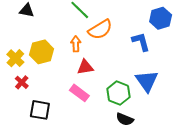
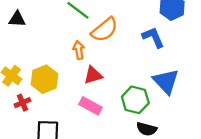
yellow hexagon: (42, 52) -> (44, 79), moved
red cross: (22, 82) -> (22, 103), turned 32

